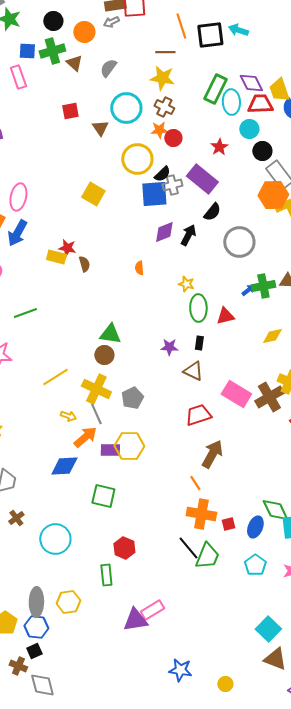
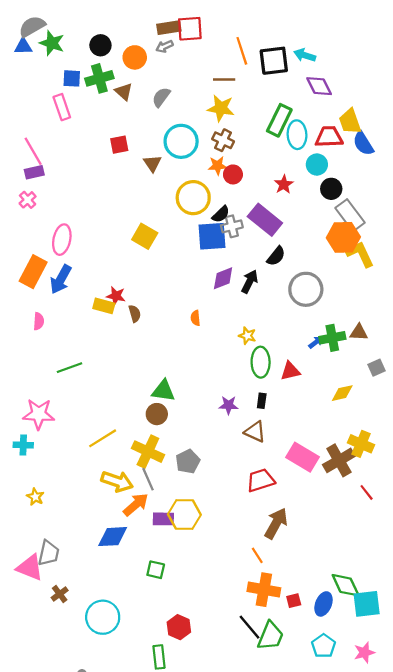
purple diamond: (251, 83) -> (319, 86), moved
yellow arrow: (68, 416) -> (117, 481), size x1.8
green square: (103, 496) -> (156, 570), size x0.7

